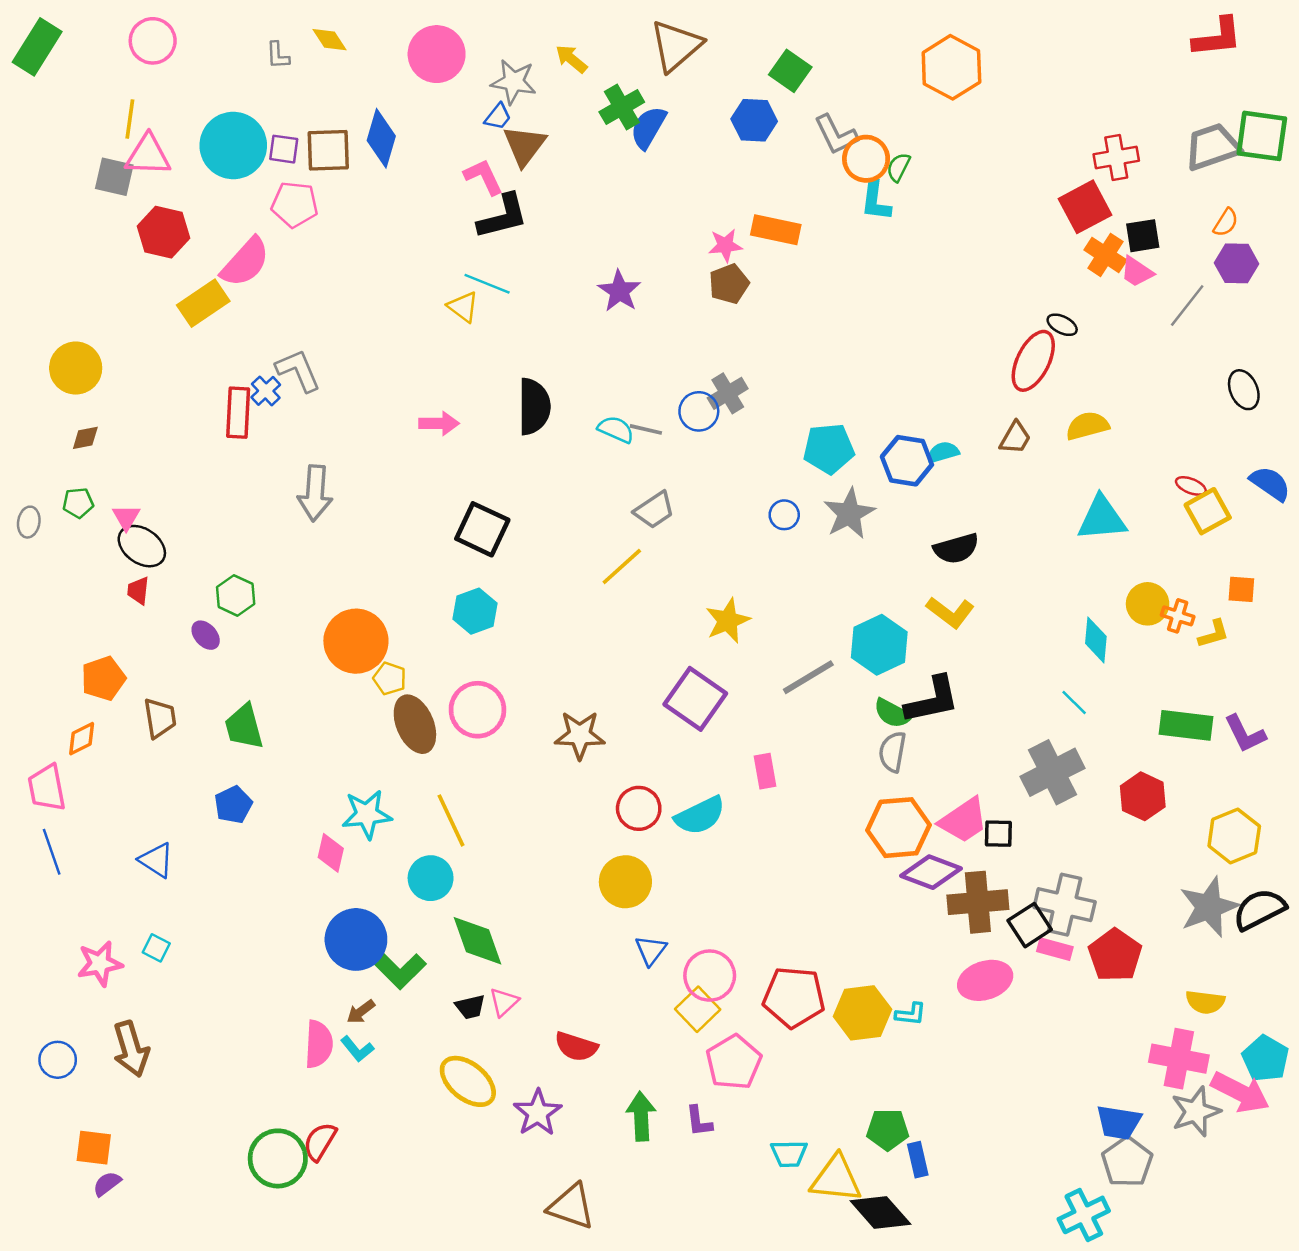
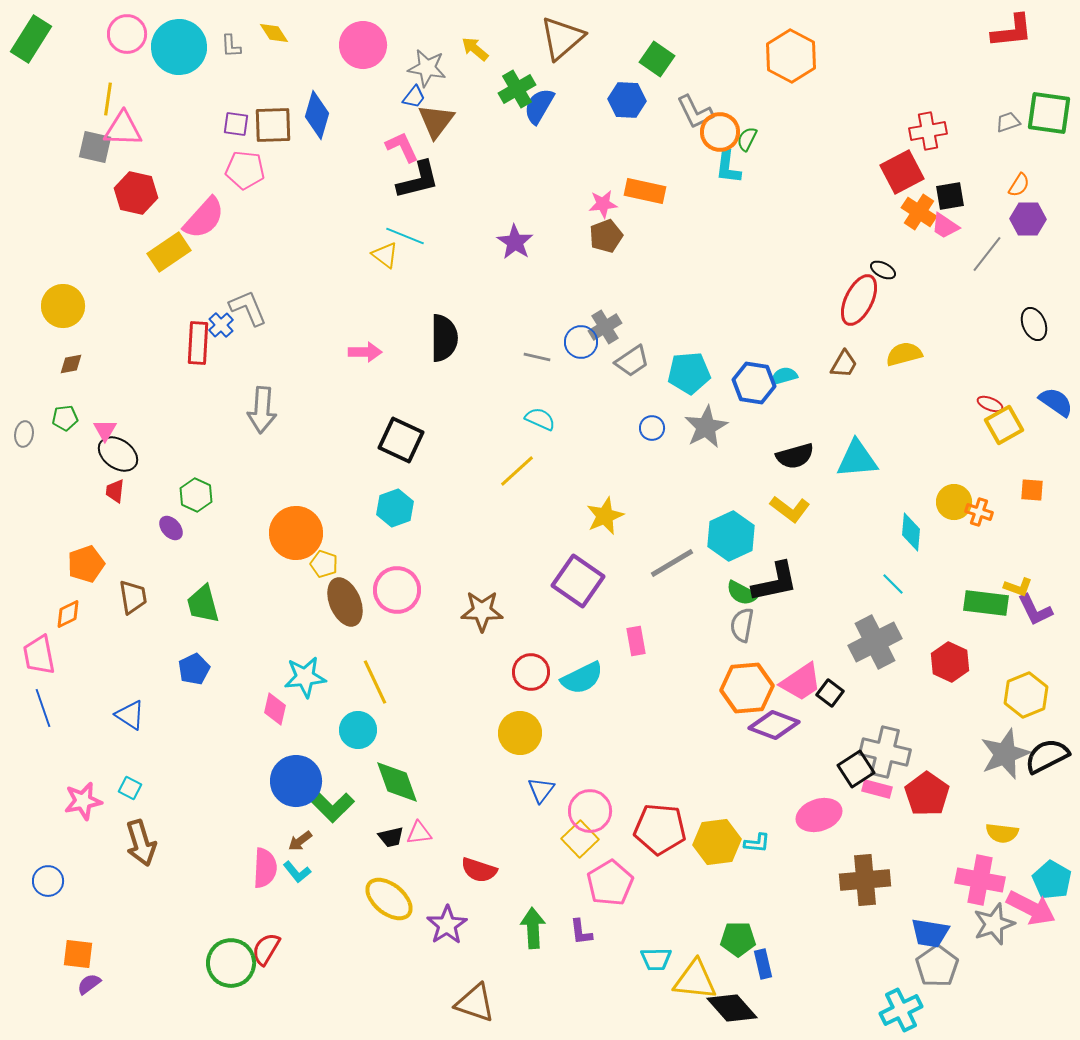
cyan circle: (233, 146) -> (179, 47), moved
gray trapezoid: (1213, 147) -> (1008, 122), size x0.5
cyan semicircle: (616, 429) -> (540, 419), moved
gray trapezoid: (654, 510) -> (632, 361), moved
cyan triangle: (1102, 518) -> (857, 459), moved
yellow L-shape: (1214, 634) -> (1018, 587), moved, turned 36
black square: (998, 834) -> (830, 693), turned 36
brown cross: (978, 902) -> (865, 880), moved
pink triangle: (504, 1002) -> (419, 833), turned 36
brown arrow: (131, 1049) -> (141, 843), moved

